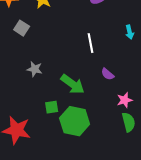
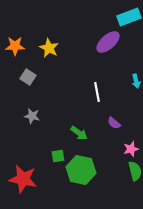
gray star: (35, 69) -> (32, 116), moved
green arrow: (73, 84) -> (79, 133), size x0.7

